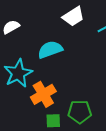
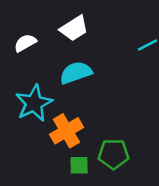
white trapezoid: (73, 16) -> (74, 28), moved

